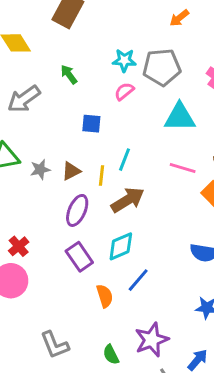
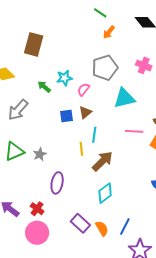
cyan star: (124, 60) -> (64, 78), moved
brown triangle: (71, 171) -> (85, 112), moved
purple ellipse: (77, 210) -> (57, 183), moved
purple rectangle: (79, 257) -> (80, 223), moved
blue line: (138, 280) -> (125, 227), moved

